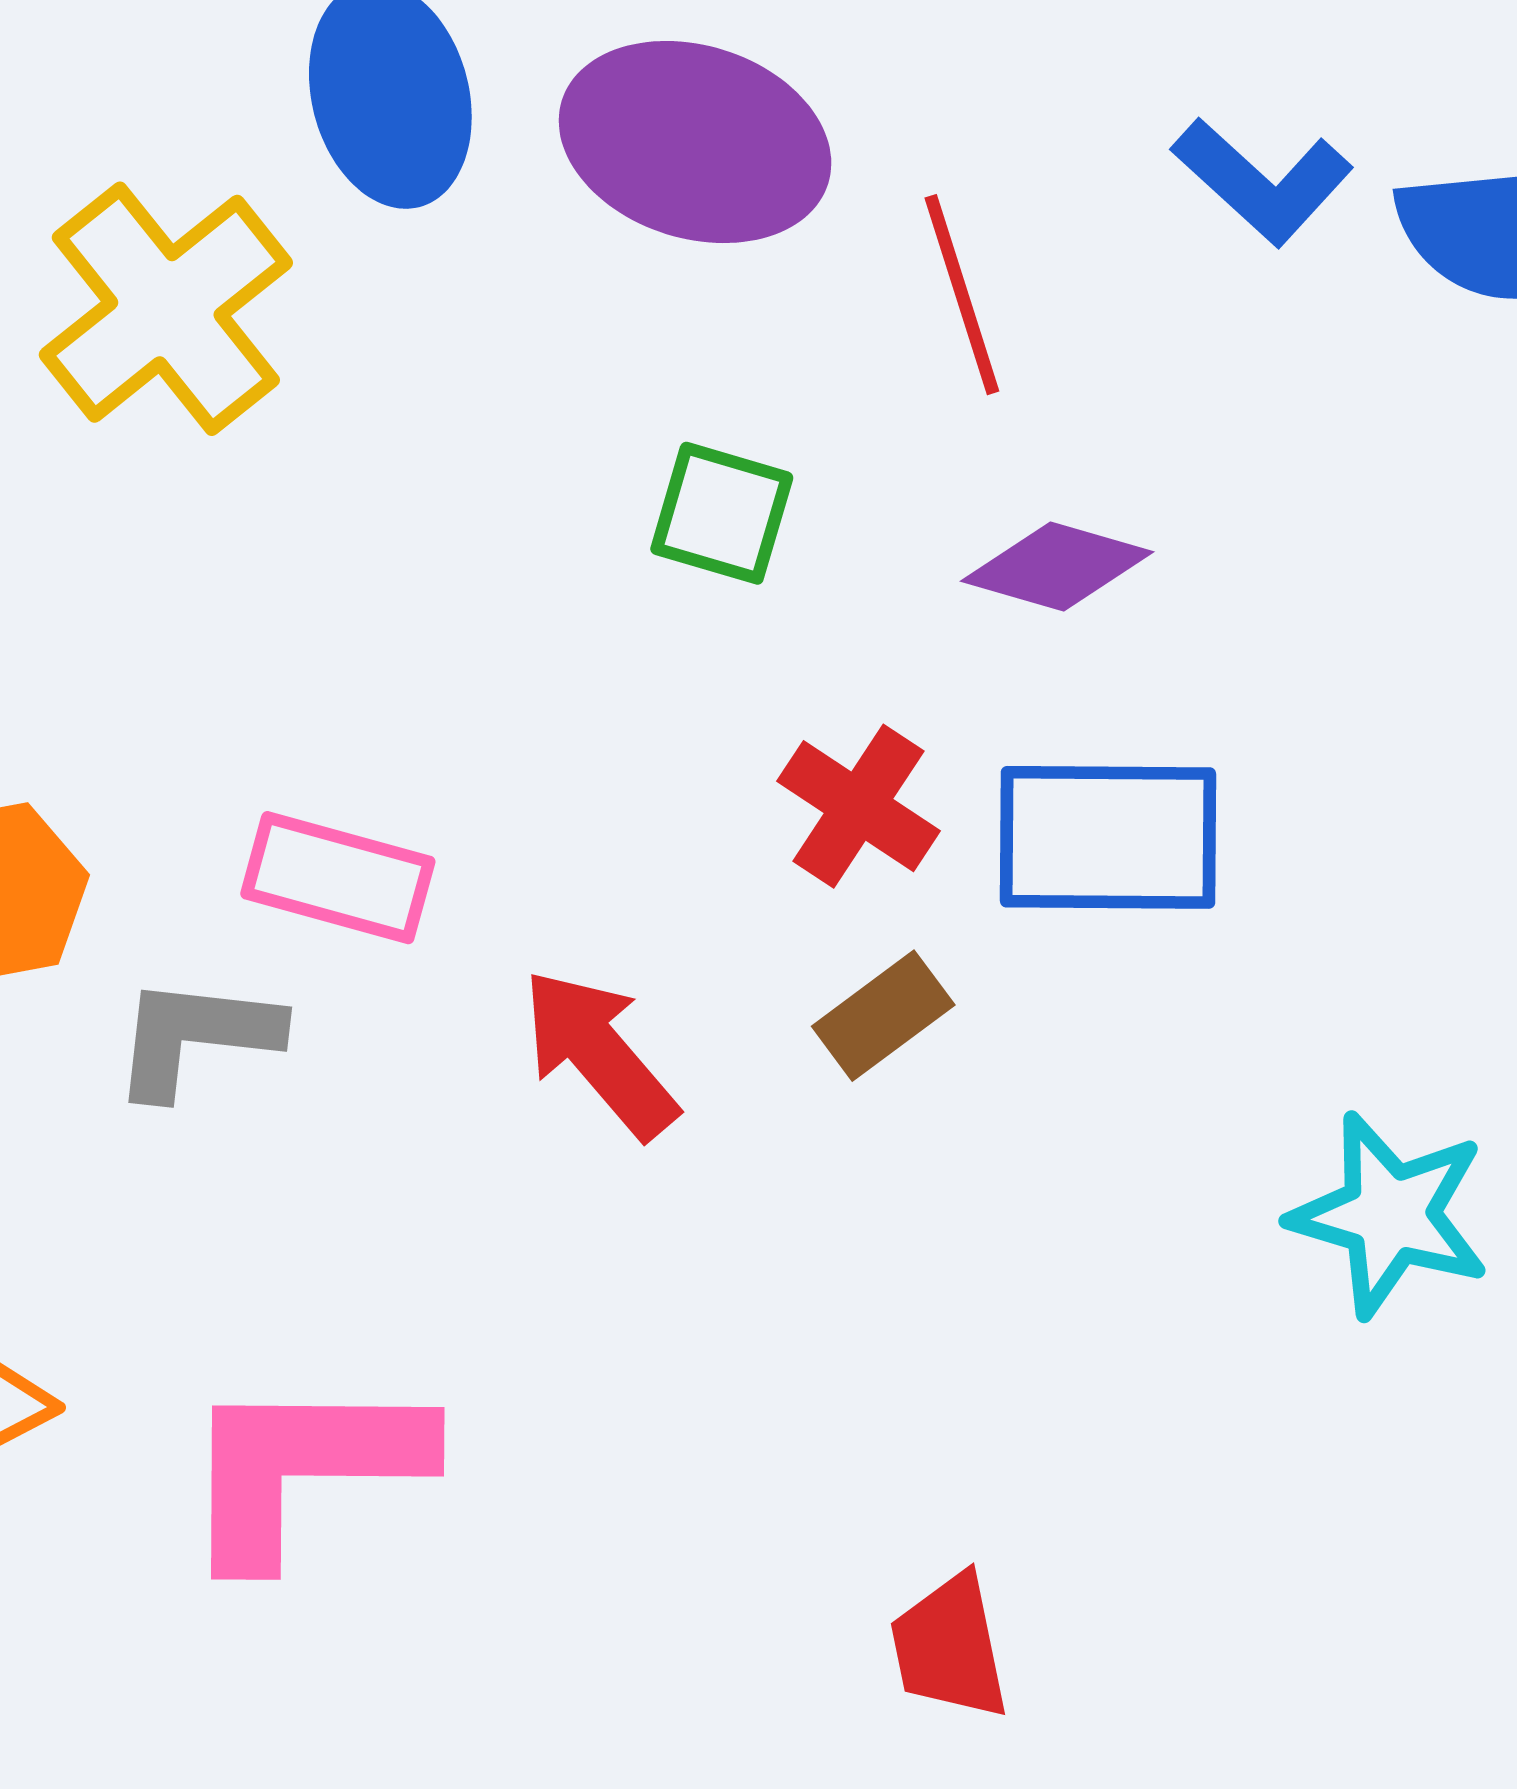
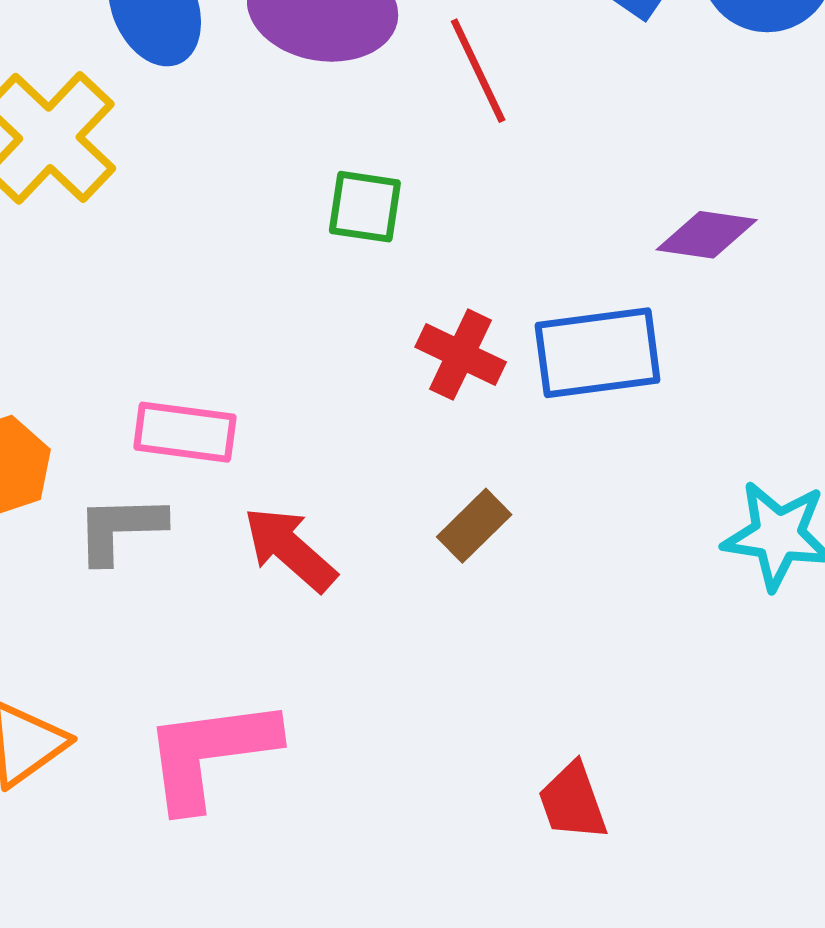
purple diamond: (1057, 566) -> (707, 235), moved
brown rectangle: (883, 1016) -> (474, 526), moved
red arrow: (599, 1053) -> (290, 549), moved

